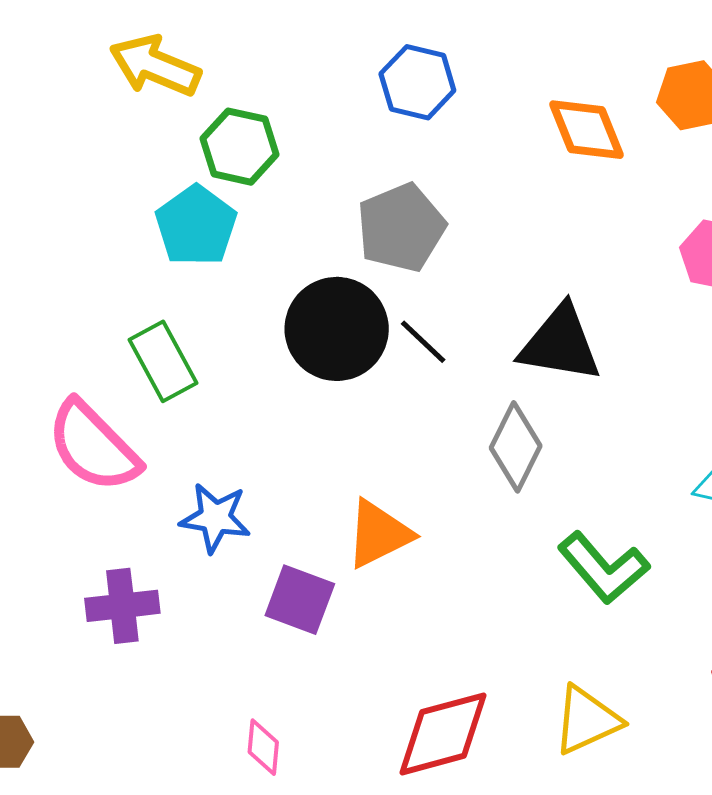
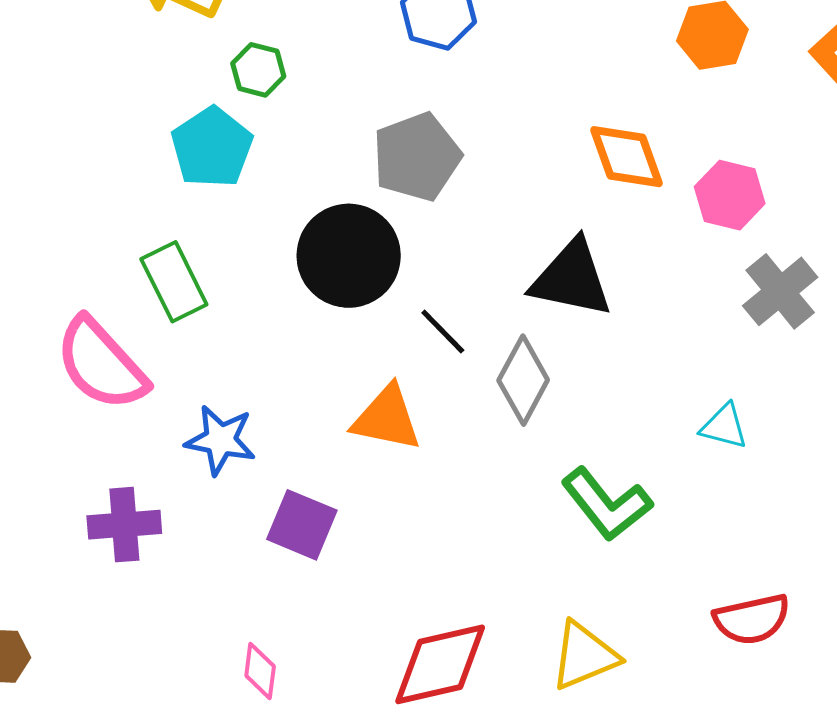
orange diamond: (587, 130) -> (626, 157), moved
green hexagon: (239, 147) -> (258, 70), size x0.7
black line: (423, 342) -> (443, 332), moved
orange triangle: (379, 534) -> (387, 418), moved, turned 36

